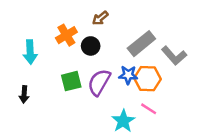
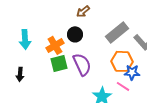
orange cross: (66, 35) -> (55, 45), moved
blue star: (128, 75) -> (132, 72), moved
purple semicircle: (99, 82) -> (82, 64), turned 125

